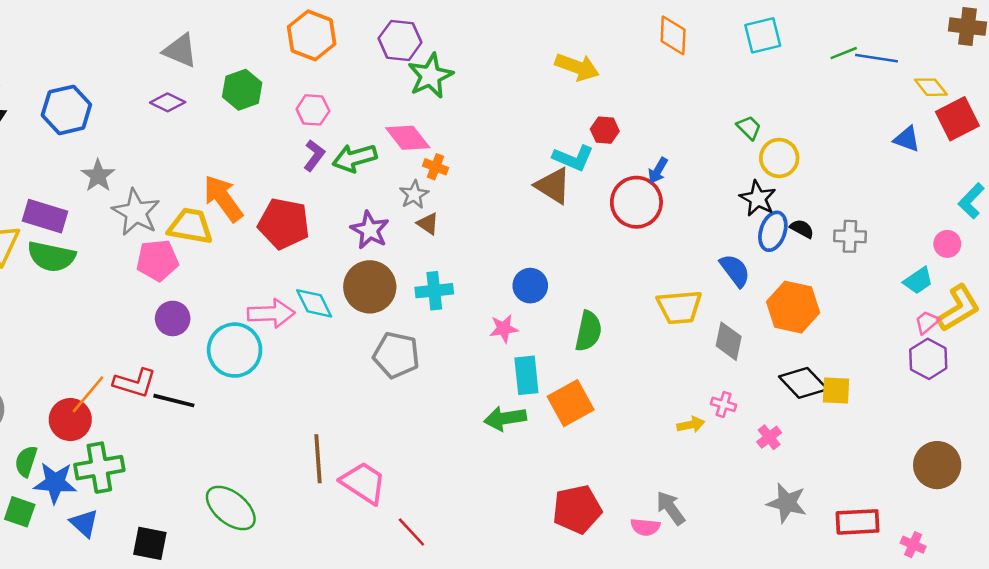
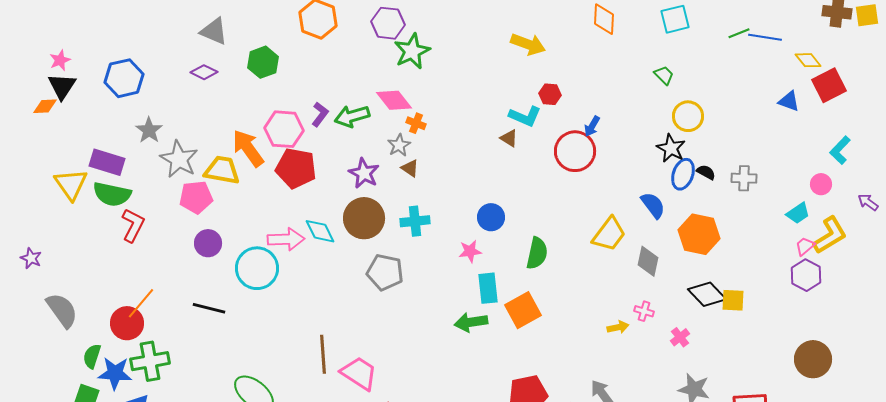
pink hexagon: (313, 110) -> (284, 129), moved, size x1.5
green trapezoid: (749, 128) -> (664, 75), moved
brown triangle: (553, 186) -> (509, 138), size x0.6
yellow trapezoid: (679, 307) -> (609, 234), turned -48
red L-shape: (135, 383) -> (133, 225), moved, turned -80

